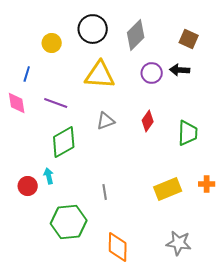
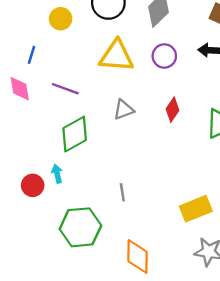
purple circle: (152, 73) -> (164, 56), moved
yellow rectangle: (168, 189) -> (196, 209), moved

